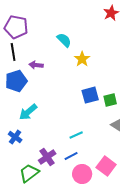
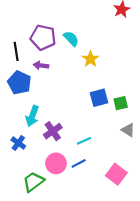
purple pentagon: (16, 27) -> (43, 37), moved
blue pentagon: (16, 81) -> (19, 83), turned -30
cyan arrow: (28, 112) -> (32, 116), turned -30
purple cross: (47, 157) -> (53, 131), moved
pink circle: (82, 174) -> (56, 163), moved

